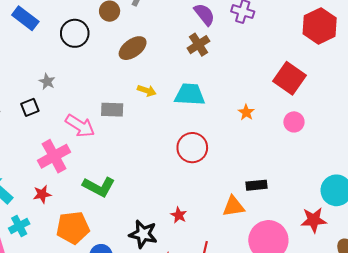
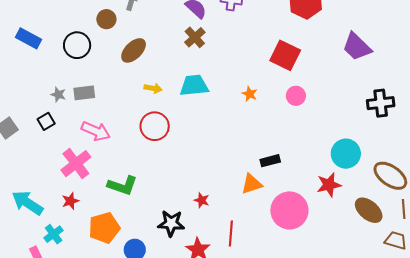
gray rectangle: (112, 110) -> (84, 93), moved
red circle: (192, 148) -> (155, 126), moved

